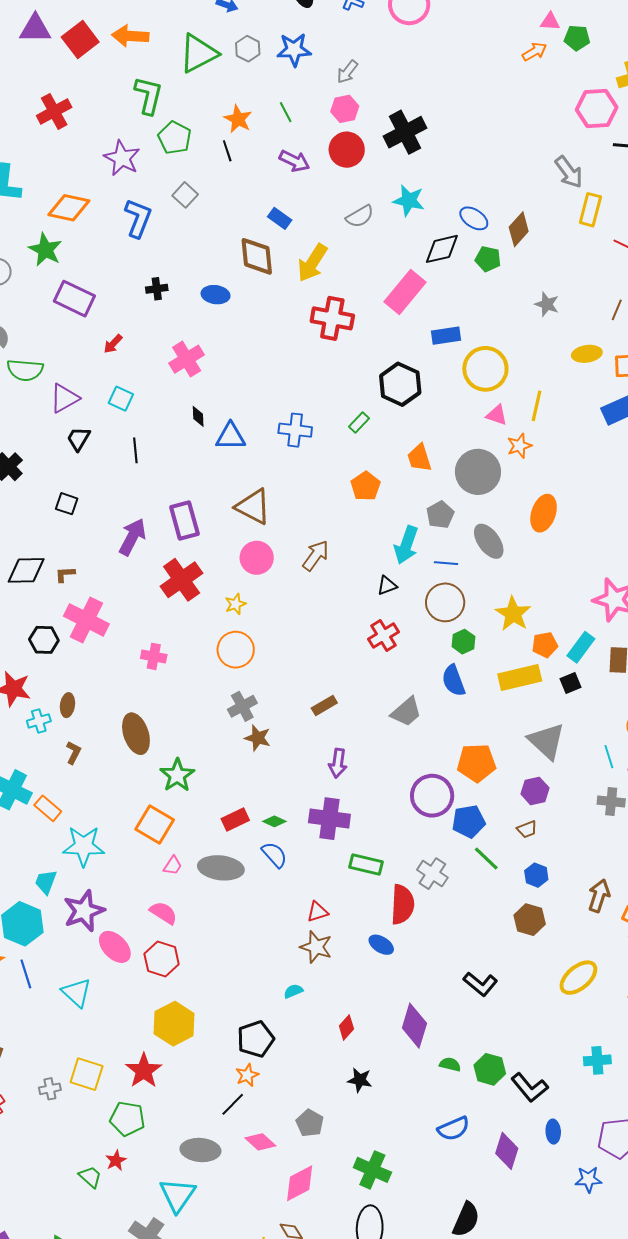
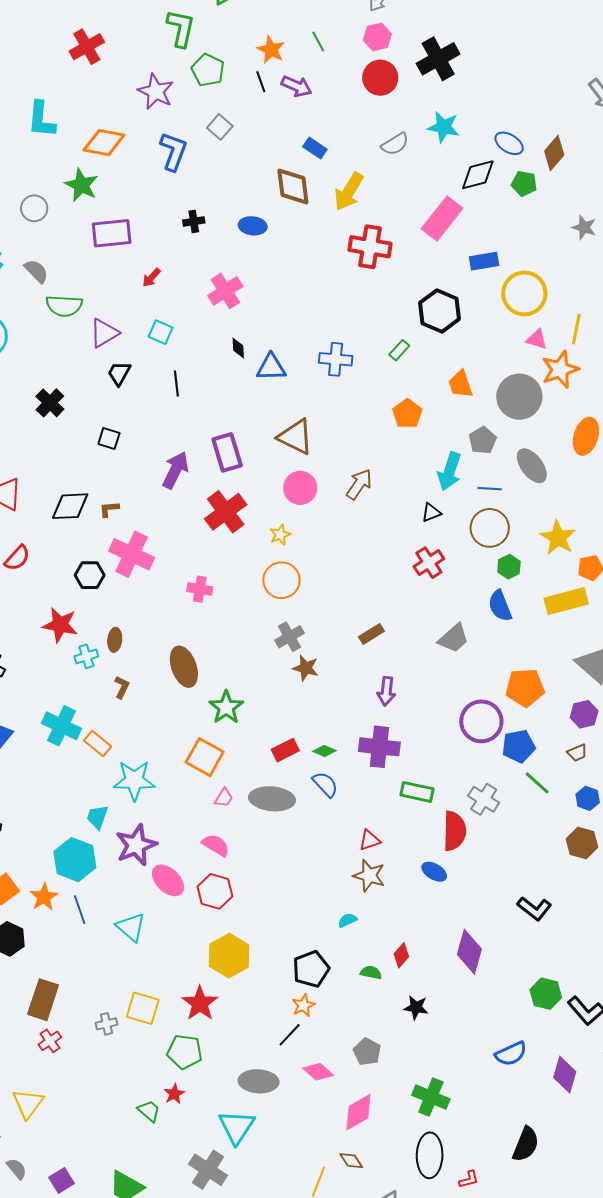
purple arrow: (294, 161) -> (297, 86), moved
purple rectangle: (74, 299) -> (112, 233), turned -30
orange star: (519, 446) -> (560, 370), size x1.5
green semicircle: (450, 1064) -> (371, 973), moved

